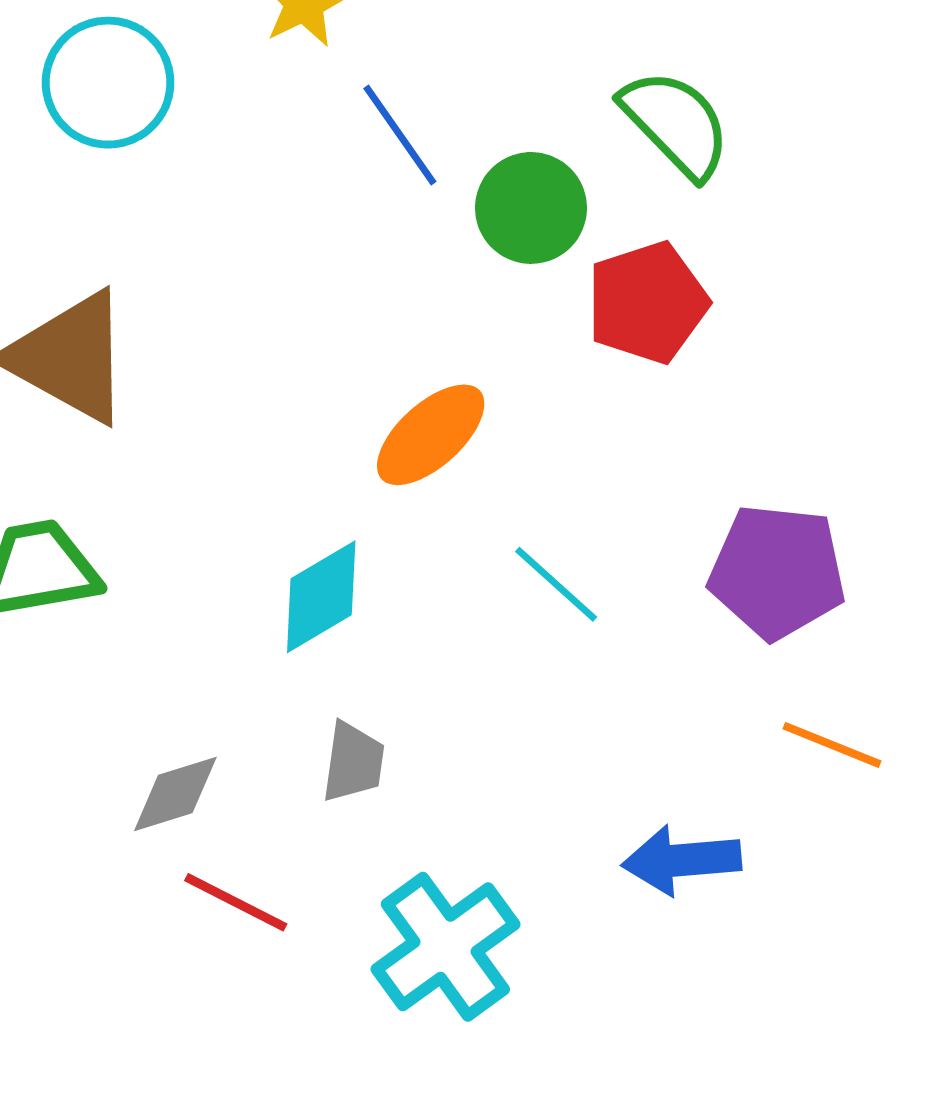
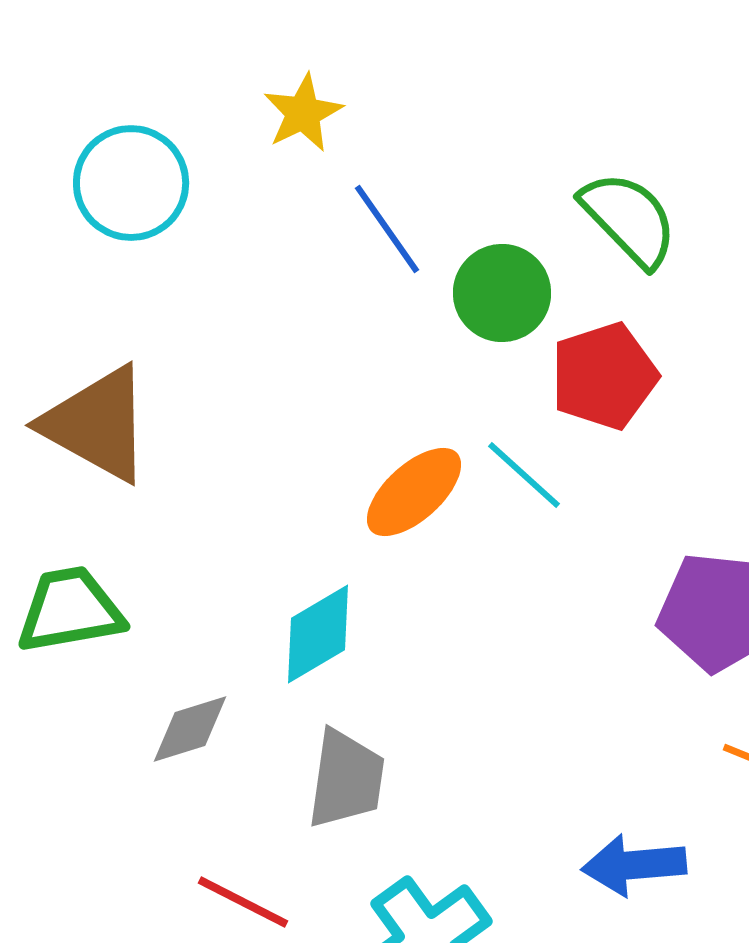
cyan line: (556, 584) -> (524, 475), moved
gray trapezoid: (353, 762) -> (346, 779), size x1.4
gray diamond: (175, 794) -> (190, 729), moved

